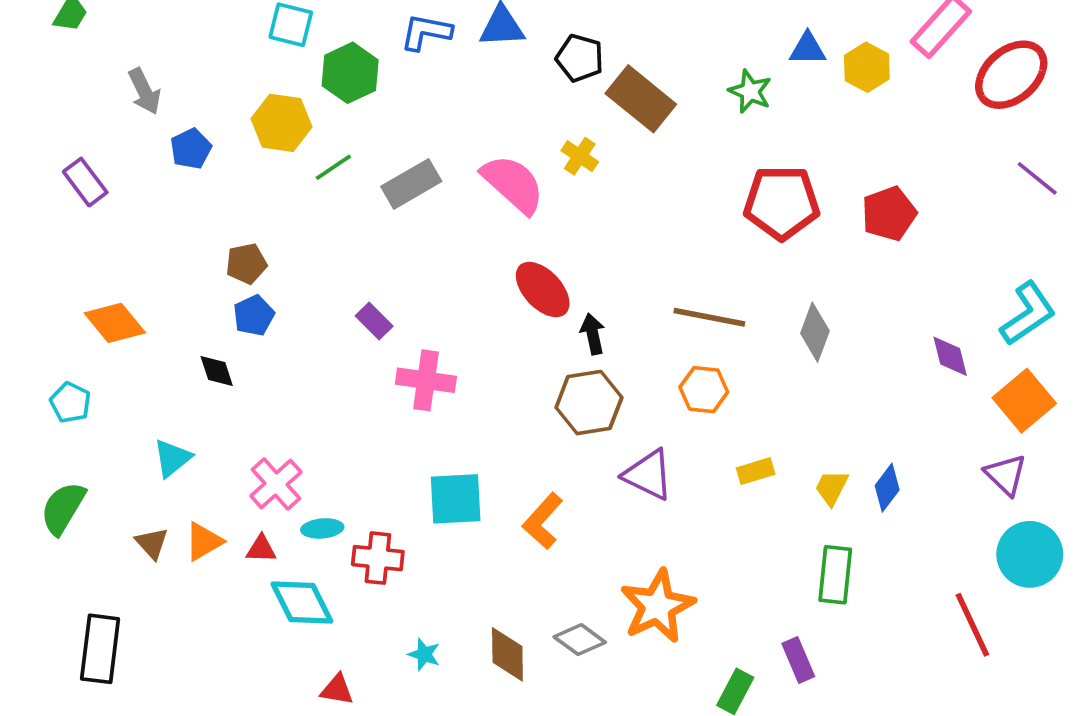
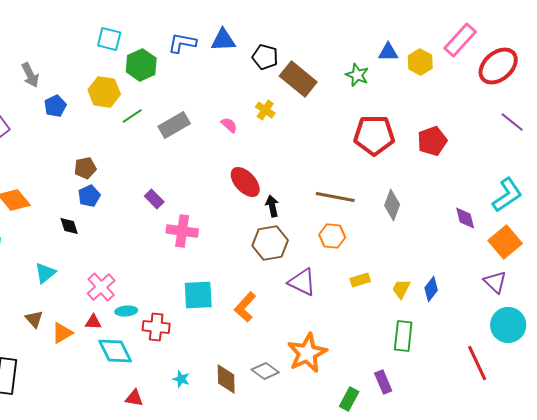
pink semicircle: (513, 184) -> (229, 125), size x0.5
orange triangle: (204, 541) -> (62, 333), moved

